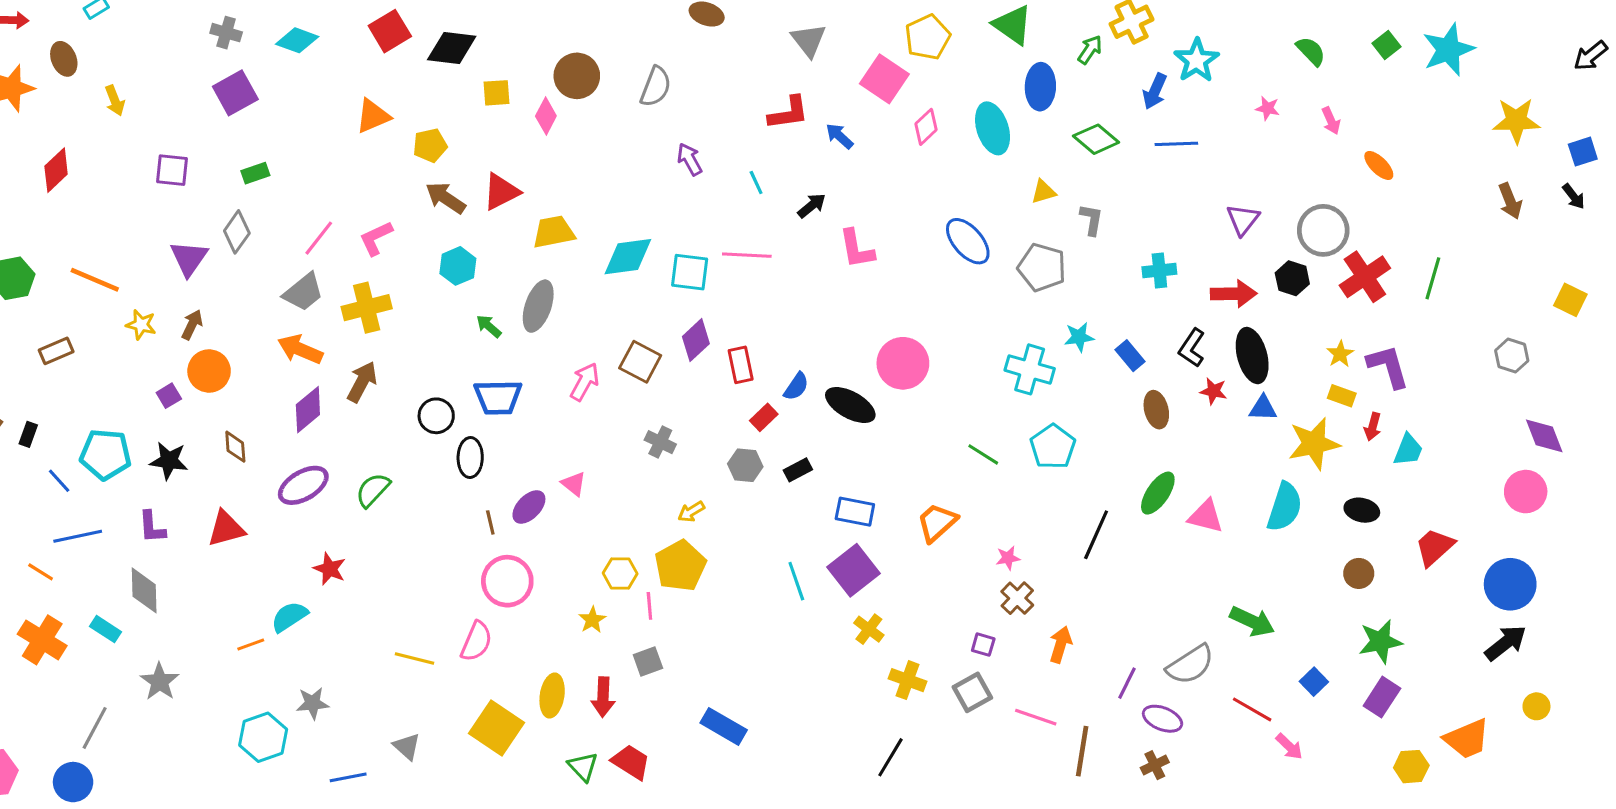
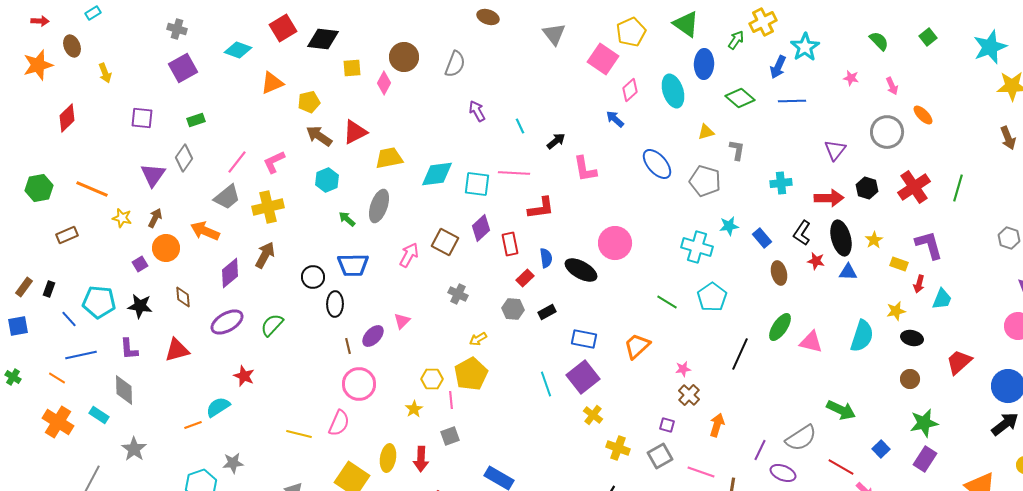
cyan diamond: (297, 40) -> (238, 50), moved
cyan star: (1448, 50) -> (990, 47), moved
red L-shape: (789, 113) -> (541, 208), moved
blue arrow: (840, 136) -> (615, 119), moved
gray circle: (1323, 230) -> (887, 132), moved
orange arrow: (300, 349) -> (205, 231), moved
yellow star: (1340, 354) -> (874, 240), moved
blue semicircle: (796, 386) -> (546, 258), turned -42
yellow star: (1314, 444) -> (896, 311), moved, size x0.6
pink triangle: (574, 484) -> (402, 321), turned 36

